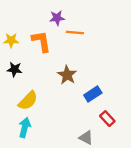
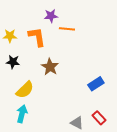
brown star: (67, 75) -> (50, 67), moved
blue rectangle: (93, 94) -> (96, 84), moved
red rectangle: (107, 119) -> (99, 118), moved

